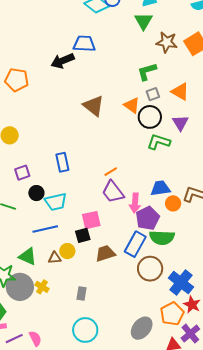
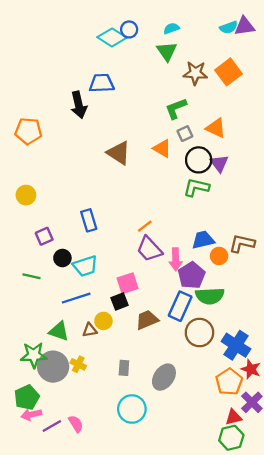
black arrow: (63, 61) -> (79, 105), turned -75
black circle: (150, 117) -> (199, 160), moved
gray ellipse: (142, 328) -> (164, 377), moved

